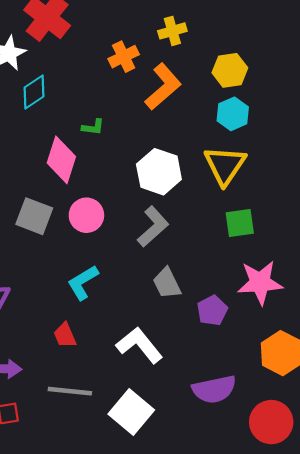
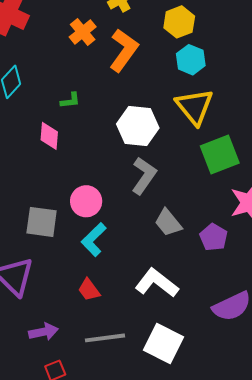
pink diamond: (61, 160) -> (49, 136), size x0.7
pink circle: (86, 215) -> (86, 201), moved
gray square: (34, 216) -> (42, 222), moved
green square: (240, 223) -> (220, 154), size x1.4

